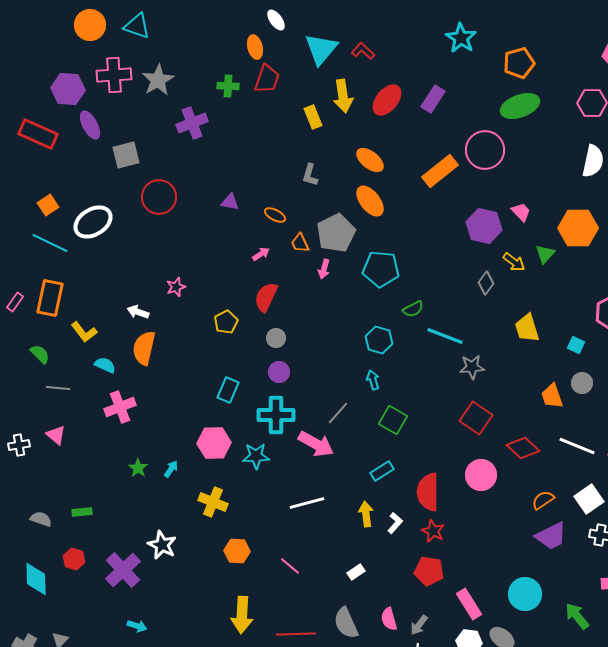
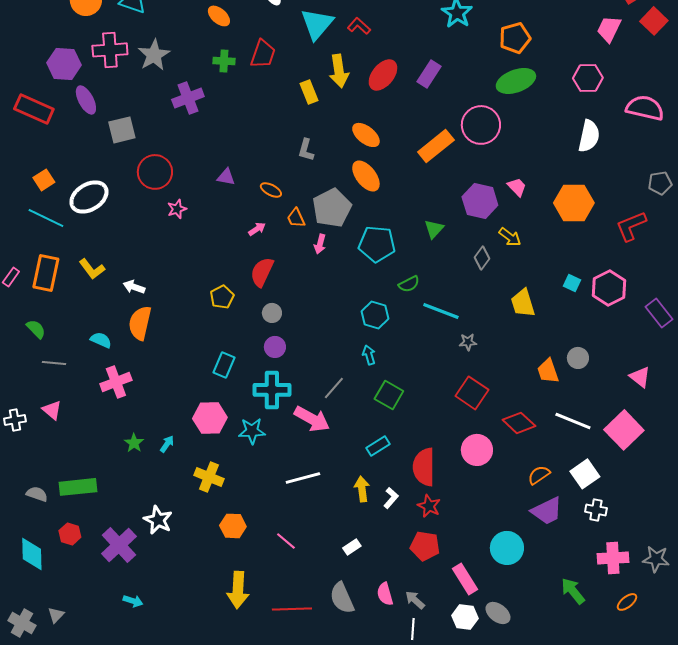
orange ellipse: (255, 47) -> (219, 16), moved, turned -35
green triangle: (545, 254) -> (434, 229), moved
pink star: (176, 287) -> (177, 209), moved
yellow L-shape: (84, 332) -> (92, 269), moved
cyan square: (576, 345) -> (572, 283), moved
gray star: (472, 367) -> (468, 342), size x0.7
green rectangle: (82, 512) -> (78, 487), size x1.8
cyan circle: (525, 594) -> (507, 548), moved
gray arrow: (419, 625) -> (415, 600), turned 95

